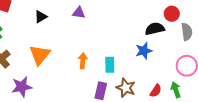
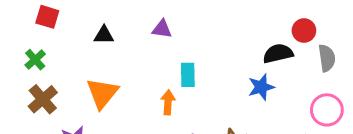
black triangle: (41, 17) -> (104, 35), turned 32
cyan rectangle: (110, 65) -> (188, 75), moved

